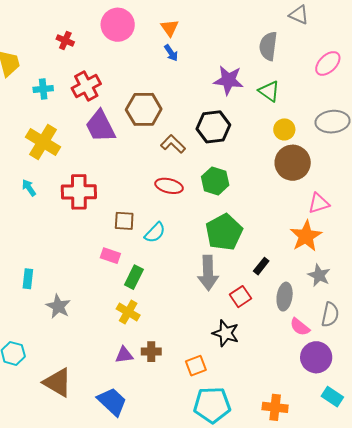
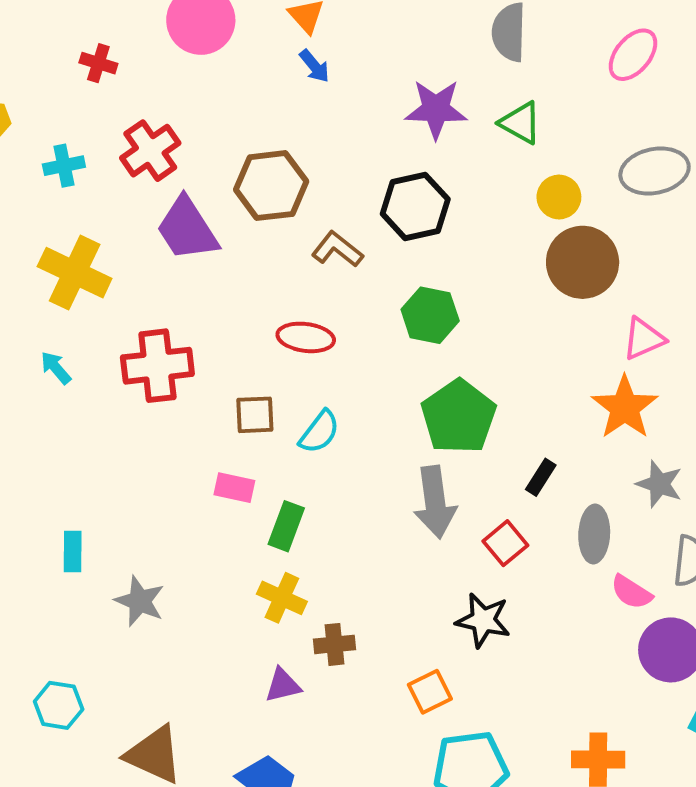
red ellipse: (169, 186) -> (306, 337), moved
brown cross: (151, 352) -> (334, 644), moved

